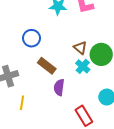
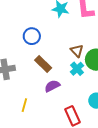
purple semicircle: (59, 87) -> (52, 86), turned 49
yellow line: (22, 103) -> (24, 105), moved

